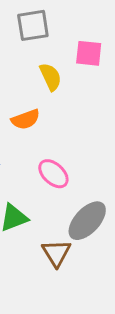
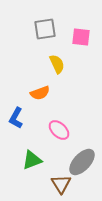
pink square: (89, 53) -> (81, 37), moved

